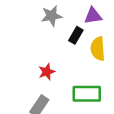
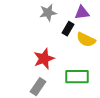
yellow semicircle: (98, 49) -> (86, 40), turned -60
red star: (47, 72) -> (44, 59), size x1.5

